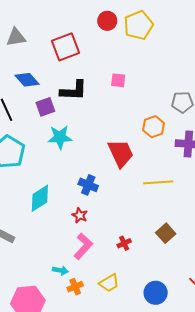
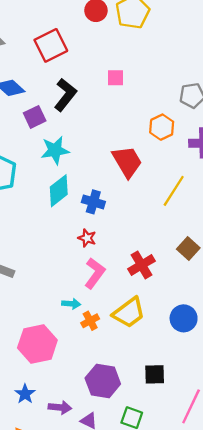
black L-shape: (74, 91) -> (65, 95), turned -48
yellow line: (158, 182) -> (174, 191), turned -48
cyan diamond: (40, 198) -> (59, 191), moved
red cross: (124, 243) -> (142, 265), size x1.6
yellow trapezoid: (109, 283) -> (129, 313), size x1.4

